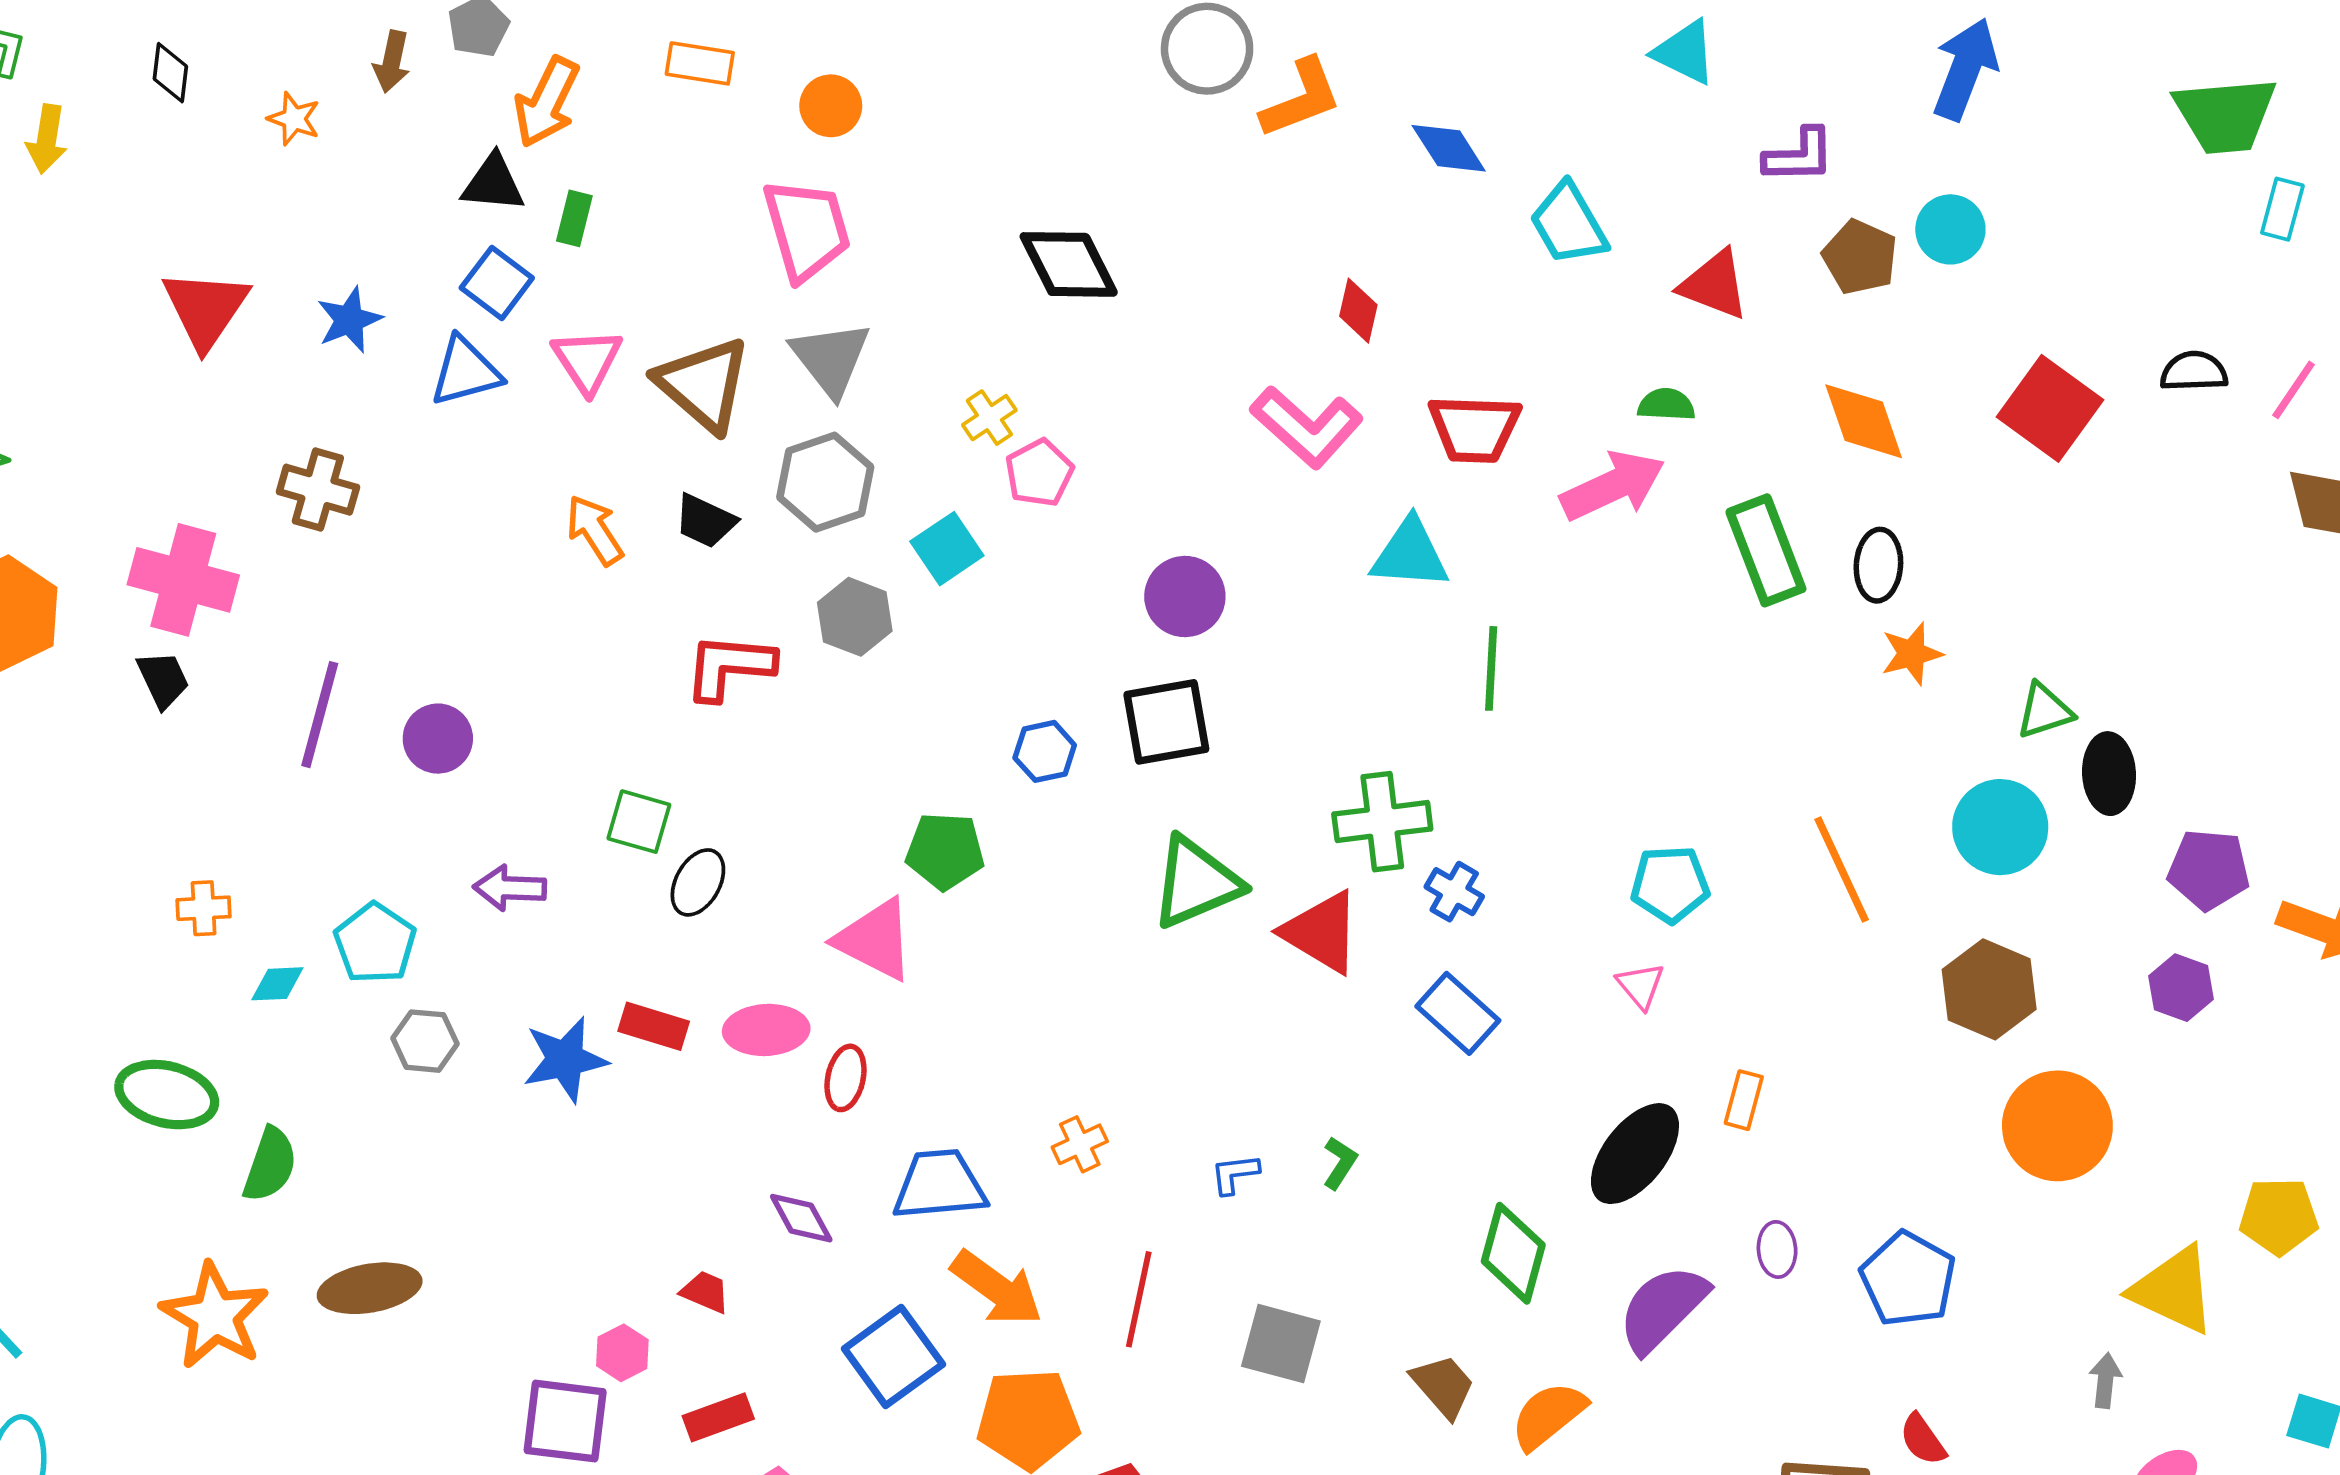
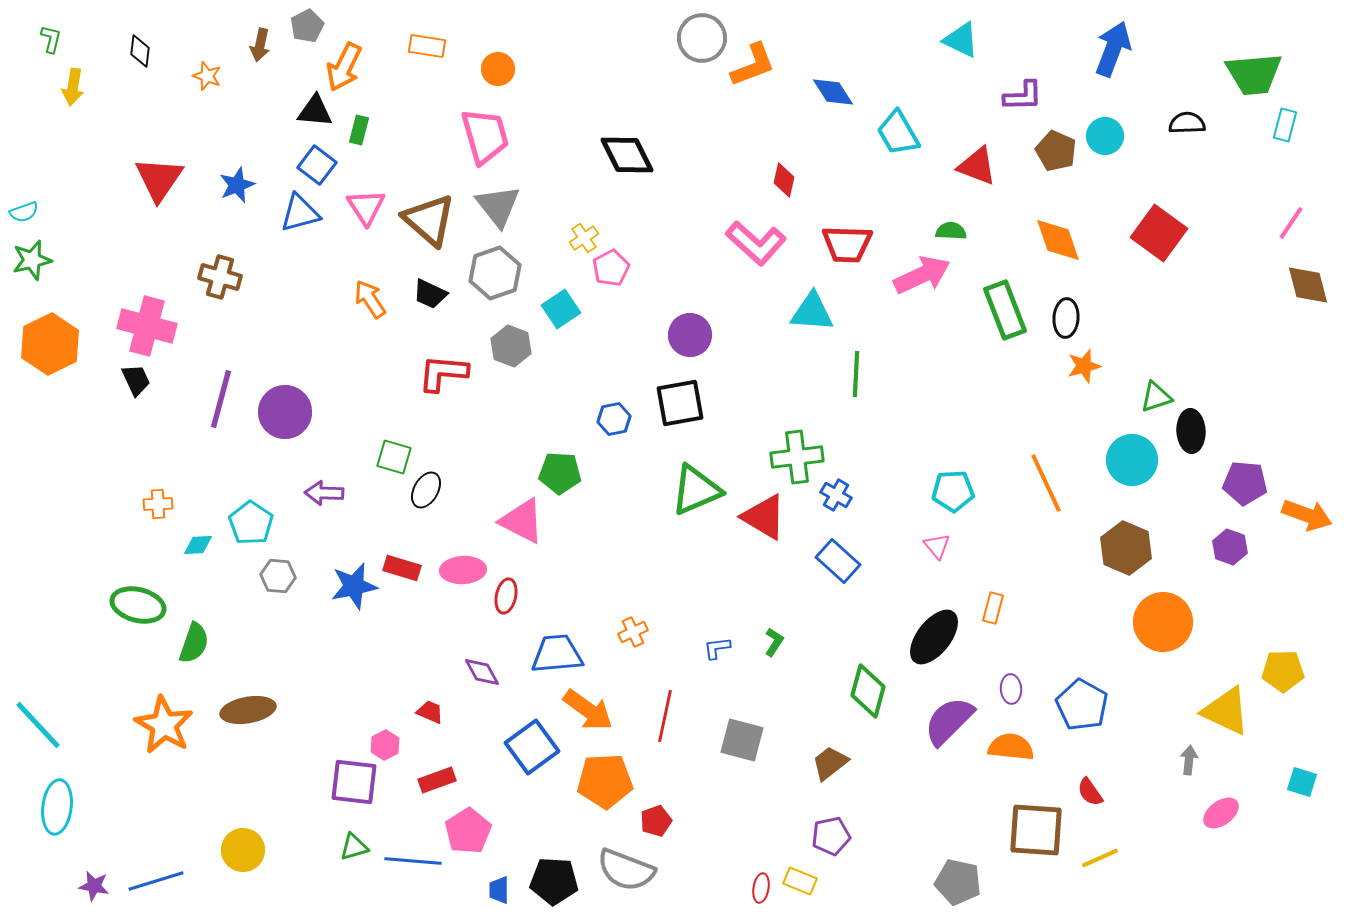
black semicircle: (2194, 371) -> (1187, 123), moved
purple circle: (438, 739) -> (285, 412), size x1.4
brown trapezoid: (1443, 1386) -> (830, 763), turned -87
orange semicircle: (1548, 1416) -> (1011, 747), moved, turned 45

